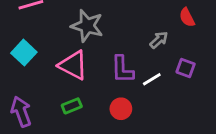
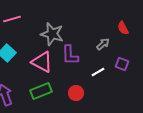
purple L-shape: (122, 69) -> (70, 55), moved
green rectangle: (72, 106) -> (41, 91), size x1.5

